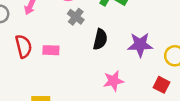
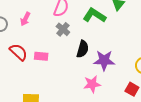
purple star: (140, 45) -> (104, 60), moved
red semicircle: (24, 46) -> (18, 52), turned -36

